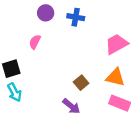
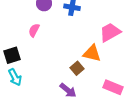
orange triangle: (115, 77) -> (92, 53), moved

